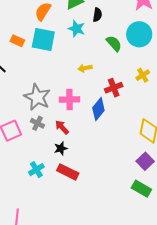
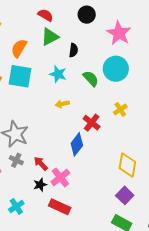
cyan star: (77, 29) -> (58, 74), moved
red cross: (114, 88) -> (92, 123), turned -30
pink cross: (70, 99) -> (60, 177), moved, turned -36
red rectangle: (68, 172) -> (60, 207), moved

